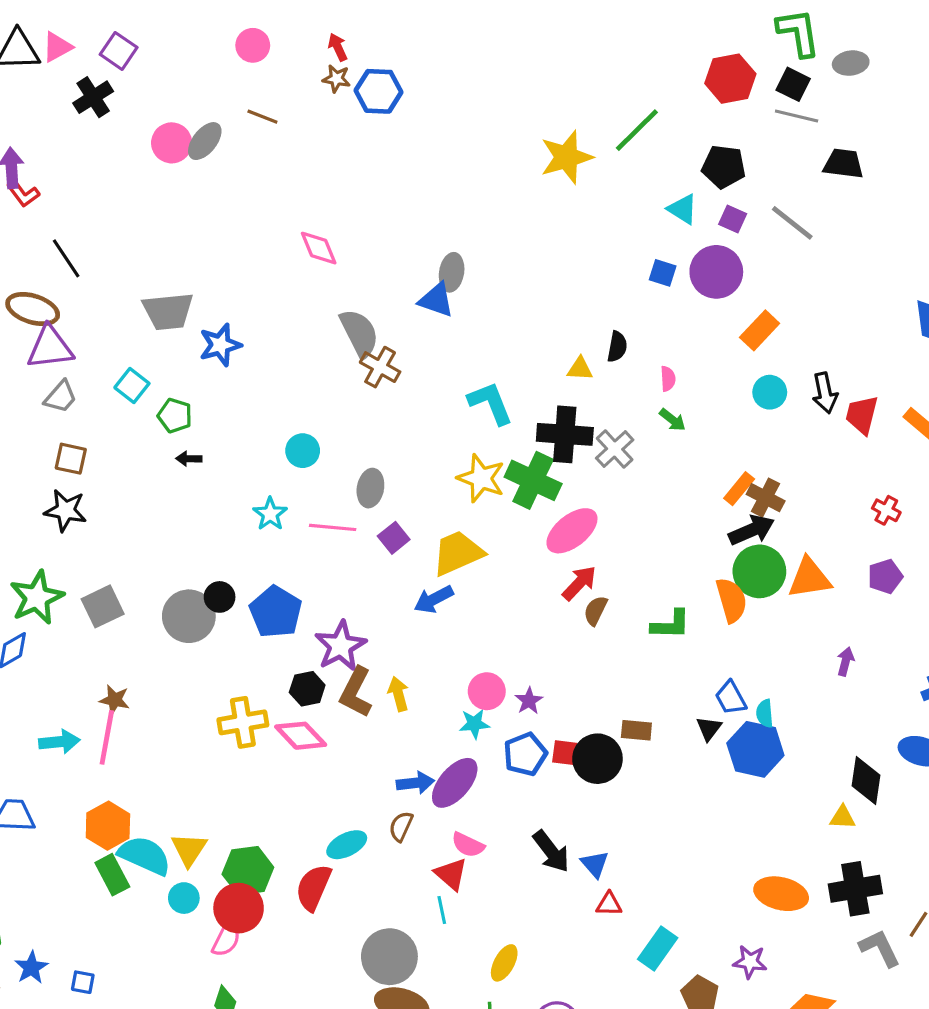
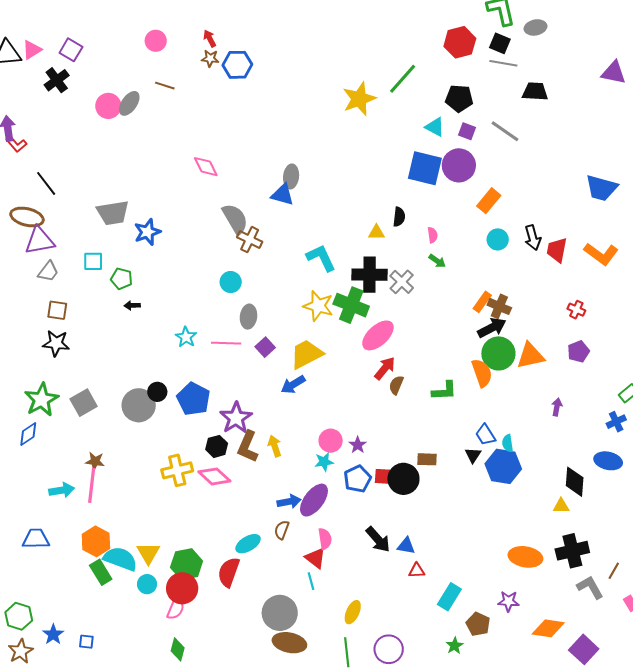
blue square: (663, 273) -> (425, 168), size x2.0
cyan square: (132, 385) -> (93, 261), turned -35
cyan circle: (303, 451) -> (231, 282), moved
pink semicircle: (468, 845) -> (325, 539), turned -120
blue triangle: (595, 864) -> (406, 546), turned -36

